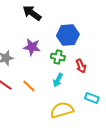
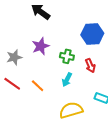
blue hexagon: (68, 35) -> (92, 34), moved
purple star: (32, 47) -> (41, 46), turned -30

